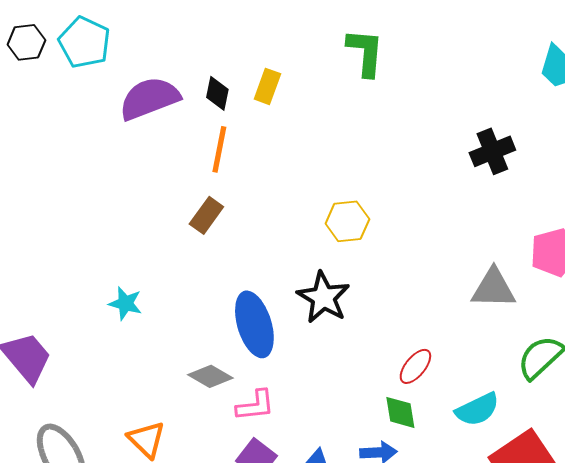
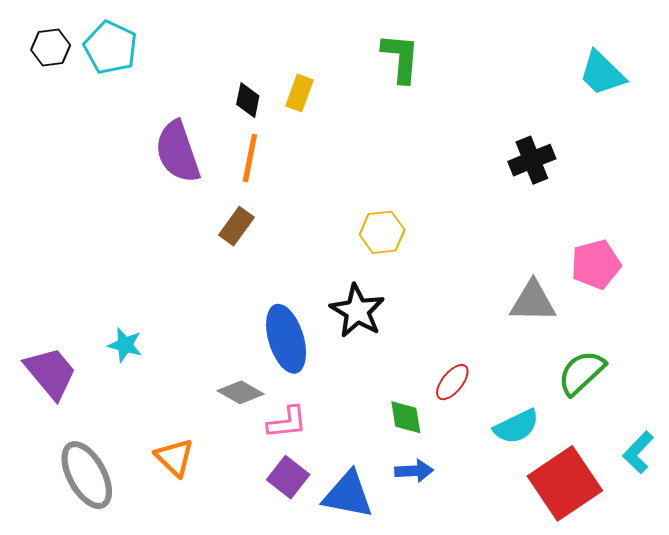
purple semicircle: (149, 98) -> (178, 152), moved, turned -88
cyan star: (125, 303) -> (125, 345), moved
green diamond: (400, 412) -> (406, 417), moved

